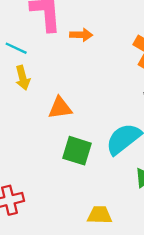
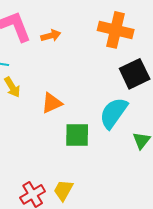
yellow trapezoid: (100, 215) -> (63, 190), moved, turned -45

